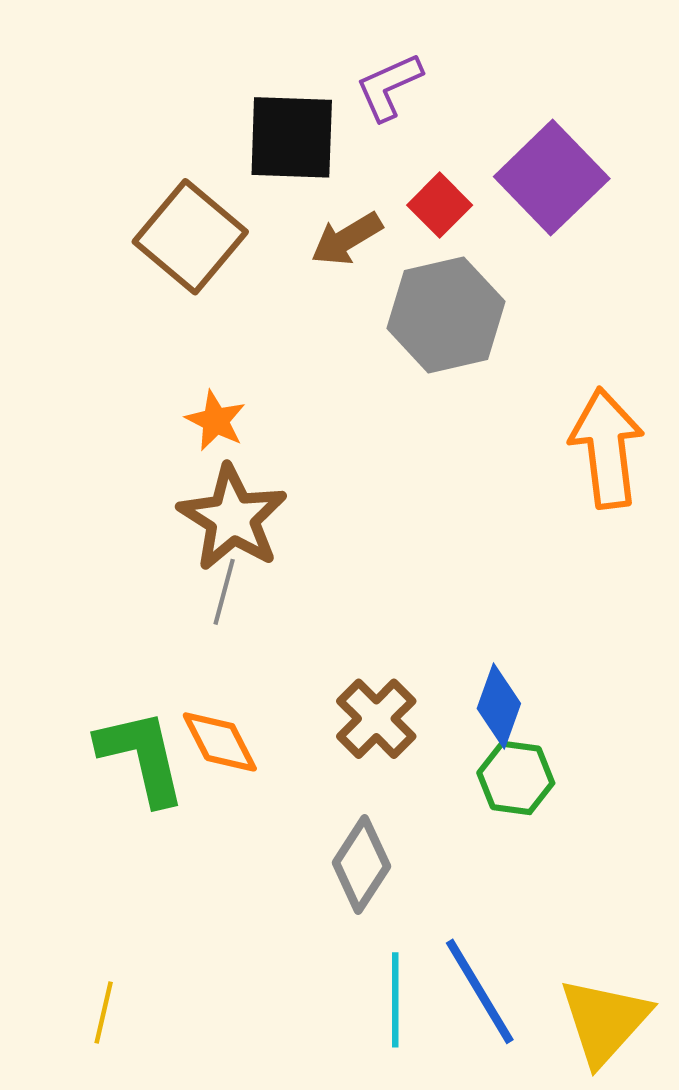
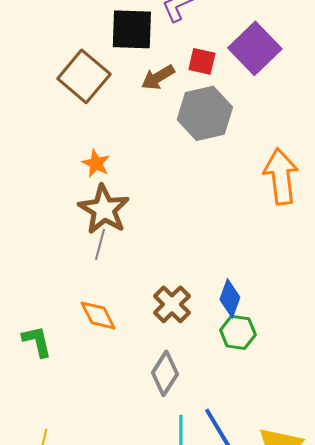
red square: (440, 205) -> (202, 61), turned -32
green L-shape: (142, 757) -> (37, 341), moved, size x0.7

